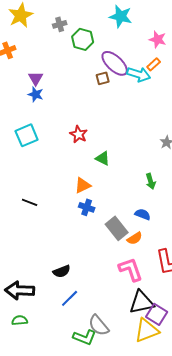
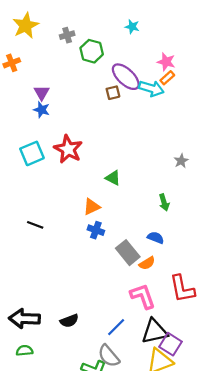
cyan star: (121, 16) -> (132, 27), size x0.6
pink star: (158, 39) -> (166, 62), moved
red star: (79, 134) -> (68, 149), moved, size x1.5
black semicircle: (62, 271) -> (69, 321), moved
blue line: (70, 298) -> (116, 327), moved

